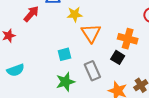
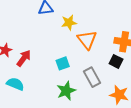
red arrow: (31, 14) -> (24, 58), moved
cyan semicircle: (16, 70) -> (15, 84), turned -132

